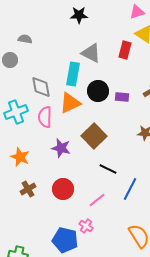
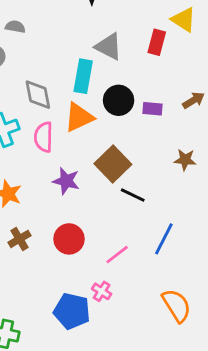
black line: (108, 169) -> (133, 195), moved

